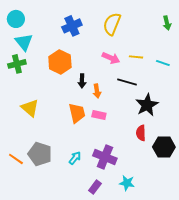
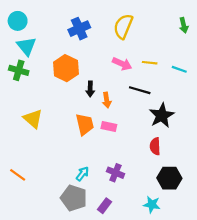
green cross: (17, 64) -> (19, 70), turned 30
black hexagon: (164, 147) -> (169, 178), moved
gray pentagon: (40, 154) -> (74, 198), moved
purple cross: (105, 157) -> (115, 173), size x0.7
cyan star: (127, 183) -> (152, 205), moved

